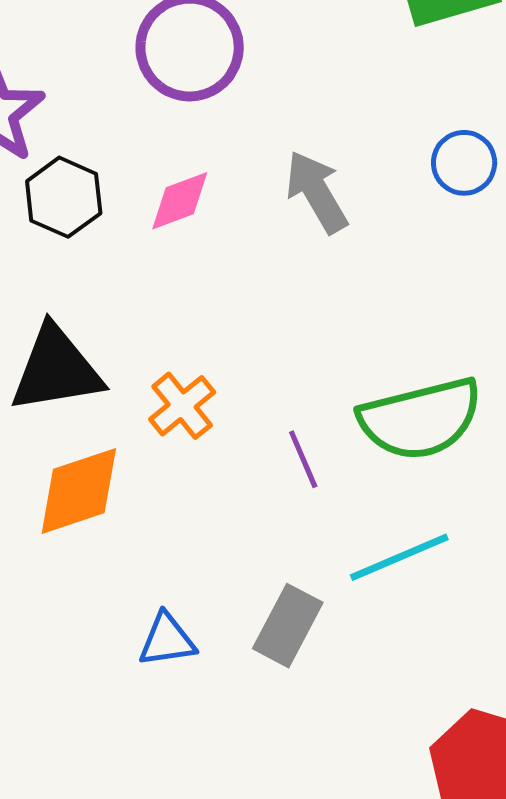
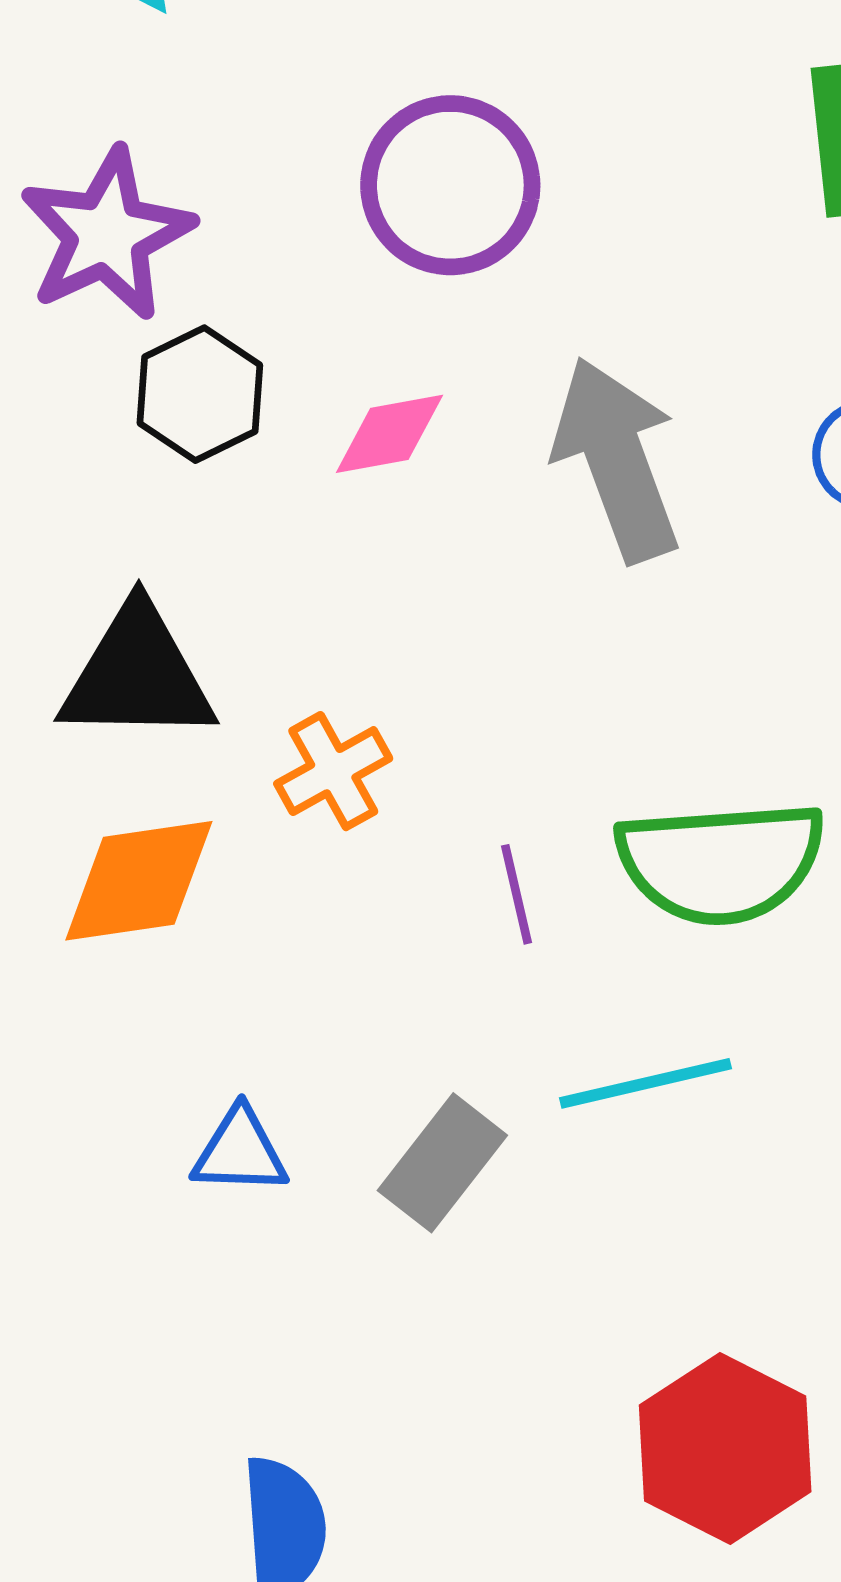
gray arrow: (317, 192) -> (617, 459), size x1.4

